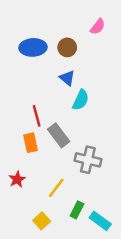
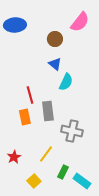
pink semicircle: (98, 27) -> (80, 22), size x1.5
blue ellipse: (33, 47) -> (15, 25), moved
gray rectangle: (59, 135) -> (48, 111), turned 30
red star: (17, 179) -> (14, 157), moved

